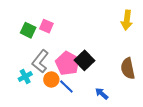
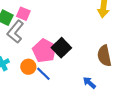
gray L-shape: (40, 61) -> (15, 32), moved
blue arrow: (102, 94) -> (89, 83), moved

